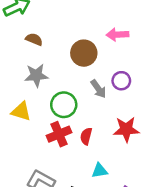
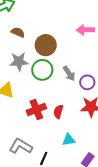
brown circle: (84, 53) -> (46, 45), moved
purple circle: (121, 81) -> (87, 82), moved
green circle: (64, 105) -> (42, 70), moved

